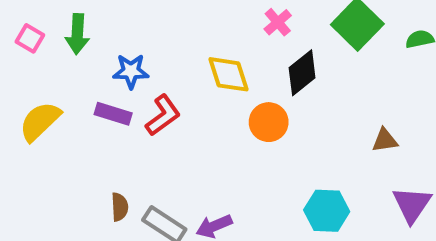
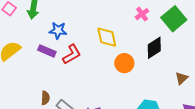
pink cross: (278, 22) -> (142, 14), moved
black diamond: (302, 73) -> (154, 48), moved
brown triangle: (385, 140) -> (182, 78), turned -40

